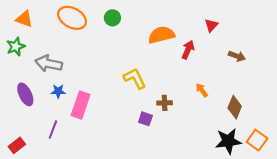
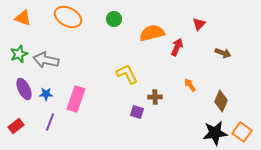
green circle: (112, 18) -> (114, 19), moved
green star: (16, 47) -> (19, 54), moved
blue star: (58, 91) -> (46, 94), moved
red rectangle: (17, 145) -> (16, 126), moved

